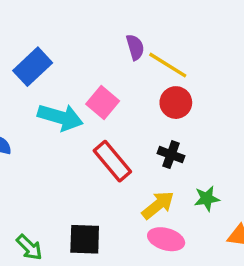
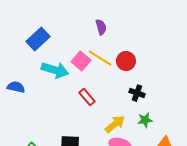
yellow line: (168, 65) -> (100, 58), moved
black cross: (171, 155) -> (137, 93), moved
red rectangle: (112, 161) -> (87, 97), size x0.7

